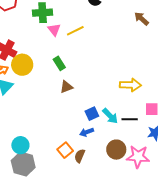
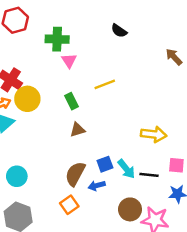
yellow line: (75, 31) -> (105, 84), moved
cyan circle: (20, 145) -> (17, 176), moved
brown semicircle: (80, 156) -> (75, 174), moved, size x1.5

